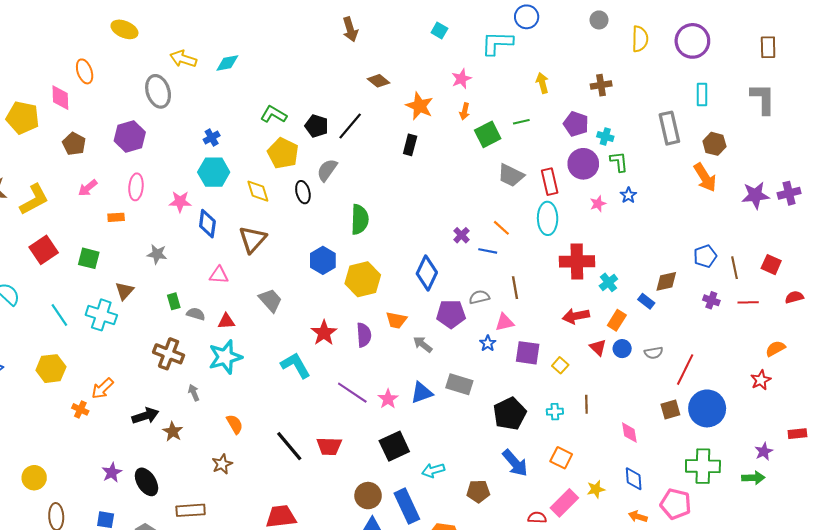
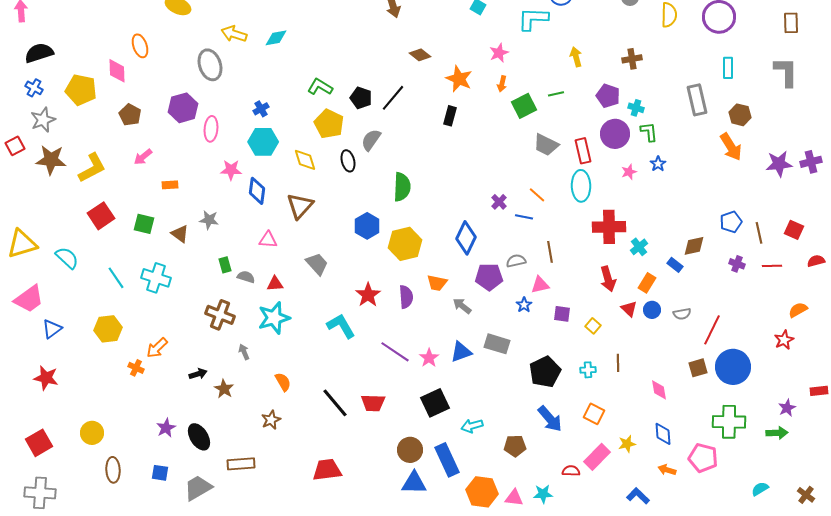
pink ellipse: (136, 187) -> (211, 129), moved
brown triangle: (124, 291) -> (180, 234), moved, turned -36
red arrow: (576, 316) -> (608, 279), turned -95
purple square: (528, 353) -> (562, 314), size x0.7
black arrow: (145, 416) -> (198, 374), size x0.7

